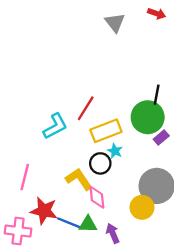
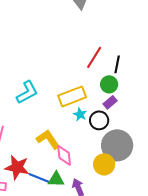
red line: (86, 108) -> (94, 57), moved
green circle: (148, 117) -> (109, 84), size x0.6
purple rectangle: (161, 137) -> (110, 102), moved
black circle: (100, 163) -> (99, 120), moved

